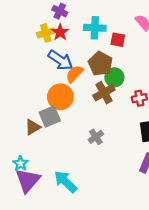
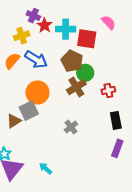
red star: (60, 32) -> (45, 25), moved
red square: (118, 40) -> (87, 39), size x1.5
orange semicircle: (74, 74) -> (12, 61), moved
cyan arrow: (66, 182) -> (46, 168), size x0.6

